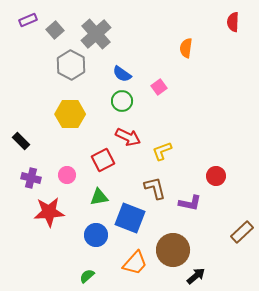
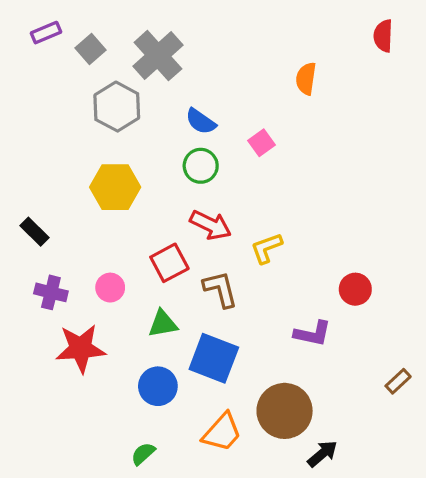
brown L-shape: (155, 188) -> (220, 289), moved
brown rectangle: (242, 232) -> (398, 381), size x0.7

